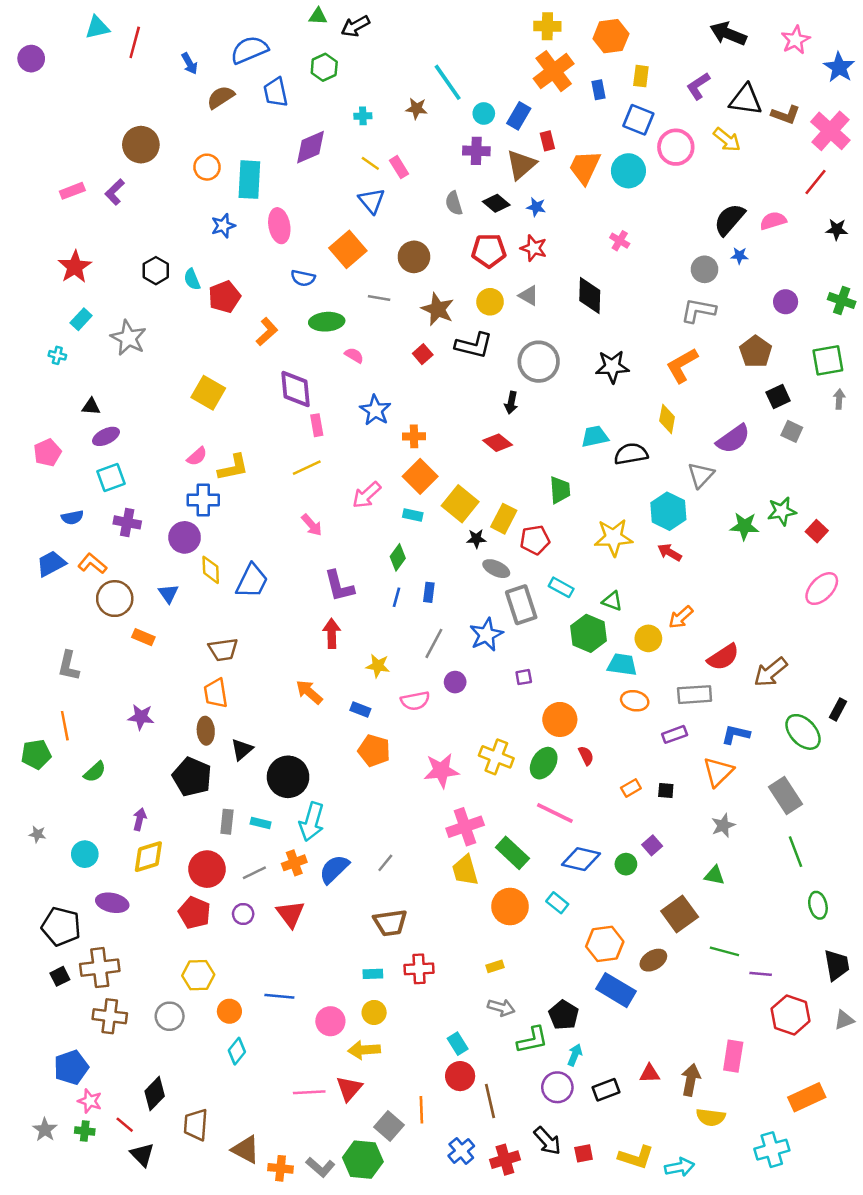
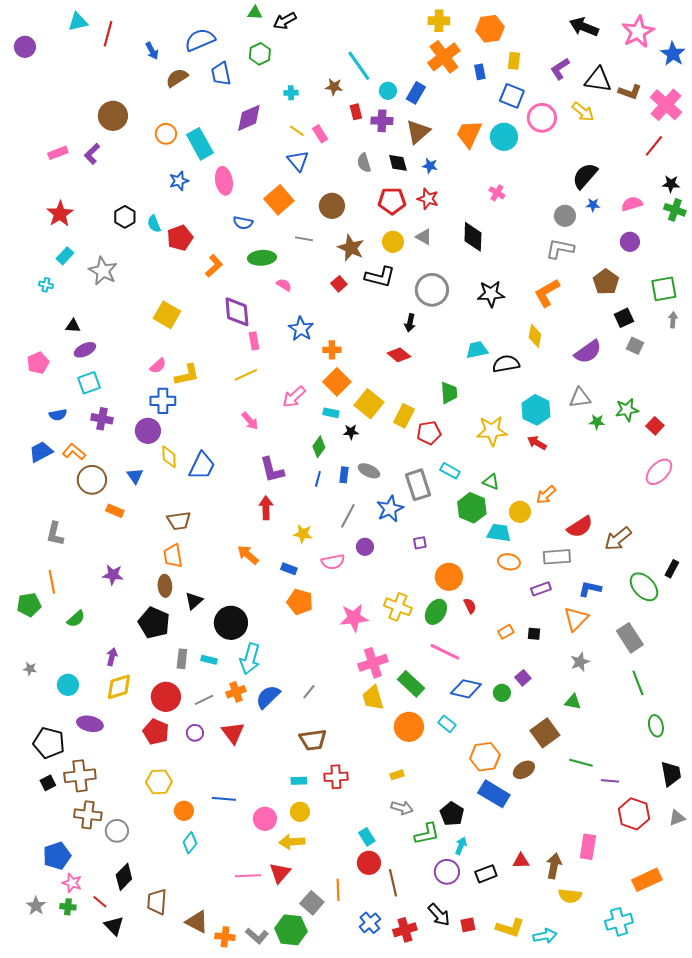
pink star: (796, 40) -> (638, 32), size x1.4
red rectangle: (547, 141) -> (356, 112), moved
cyan rectangle: (249, 180) -> (200, 144), turned -32
black diamond: (496, 203) -> (398, 163), turned 35
pink semicircle: (773, 221) -> (632, 204), moved
green cross: (842, 301) -> (675, 210), moved
gray triangle: (701, 475) -> (580, 398), moved, turned 40
green star: (744, 526) -> (597, 422), size x0.7
black star: (476, 539) -> (351, 432), moved
gray ellipse: (496, 569) -> (369, 471), moved
gray circle: (170, 1016) -> (117, 831), moved

